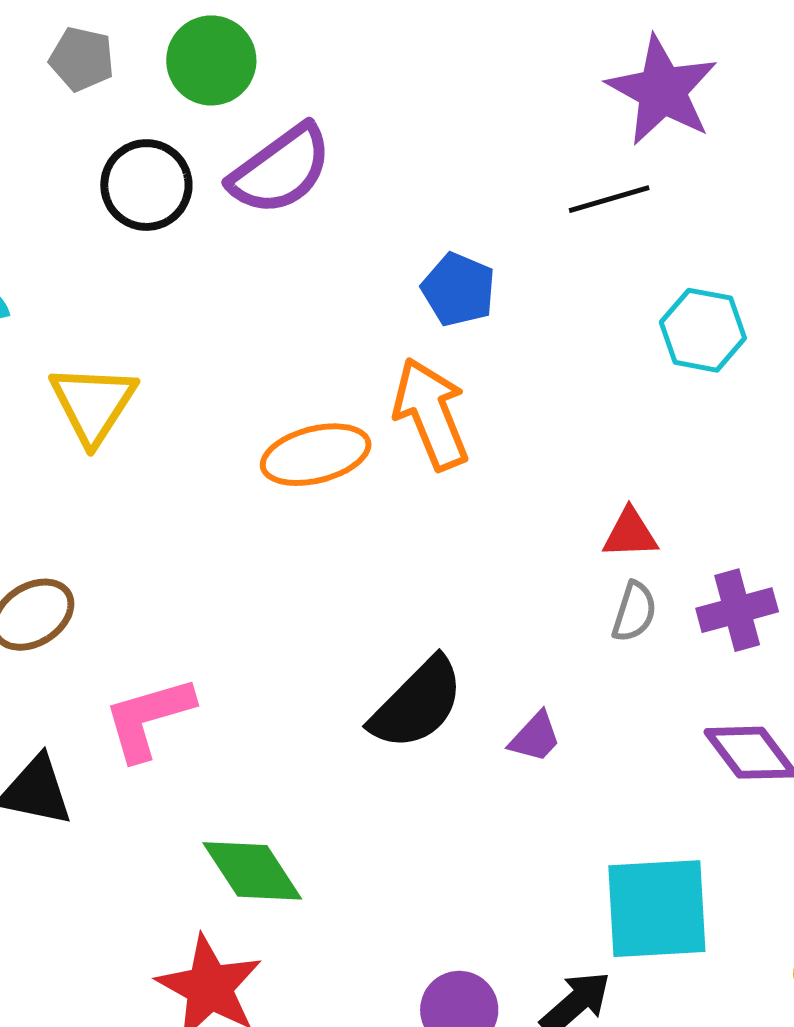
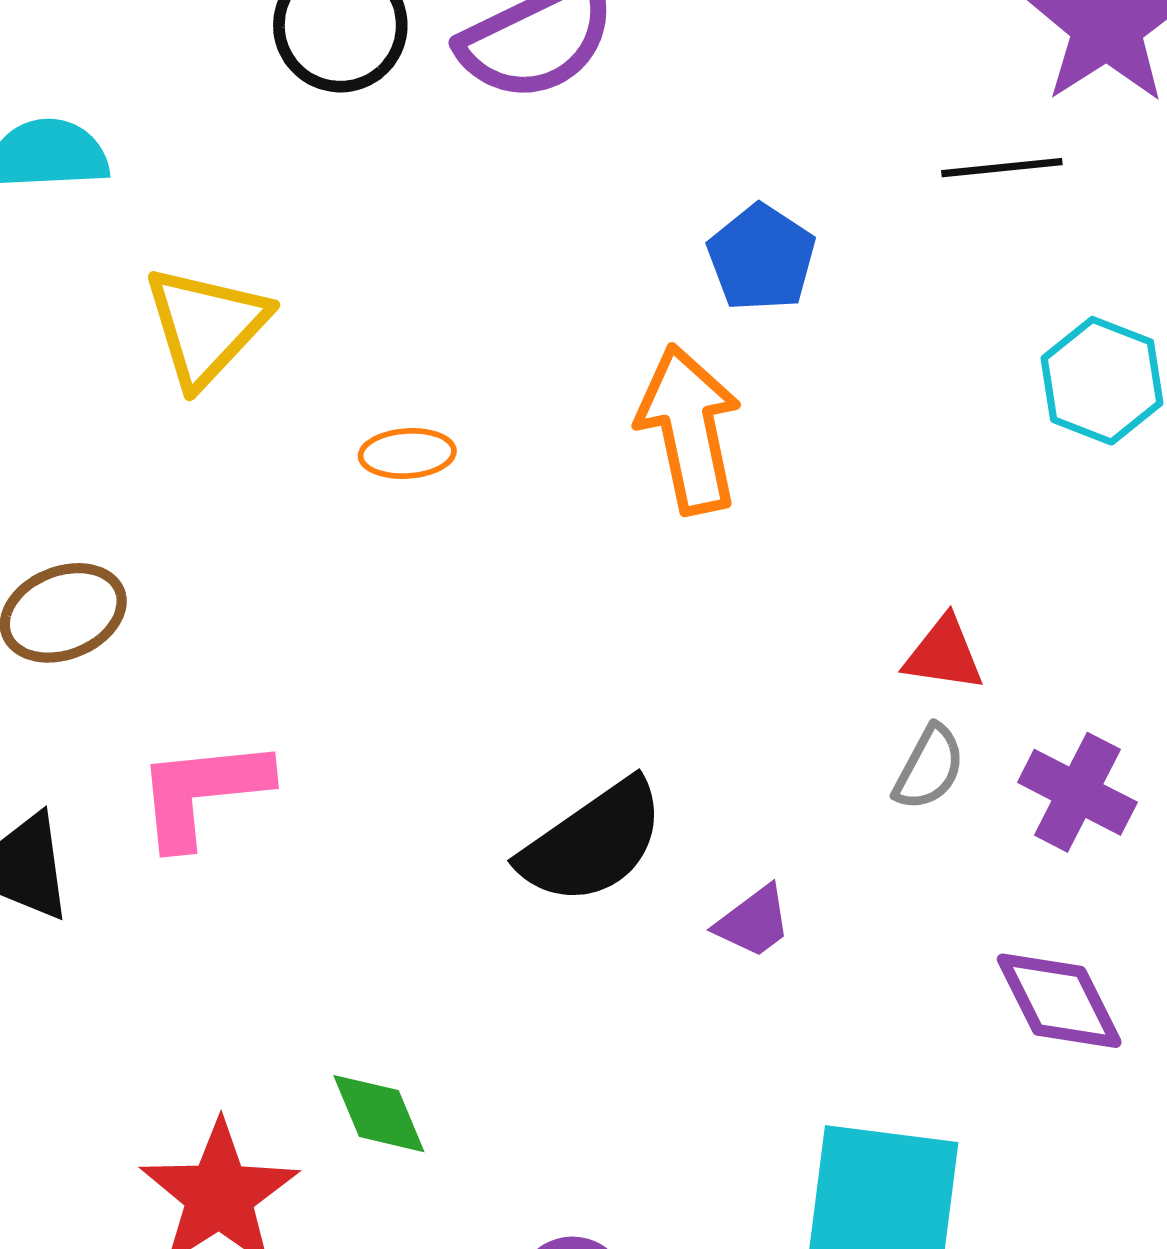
orange ellipse: (316, 455) -> (407, 453), moved, size x0.6
purple cross: (737, 610) -> (1077, 792), turned 32
green diamond: (252, 871) -> (379, 1114), moved, size x0.7

